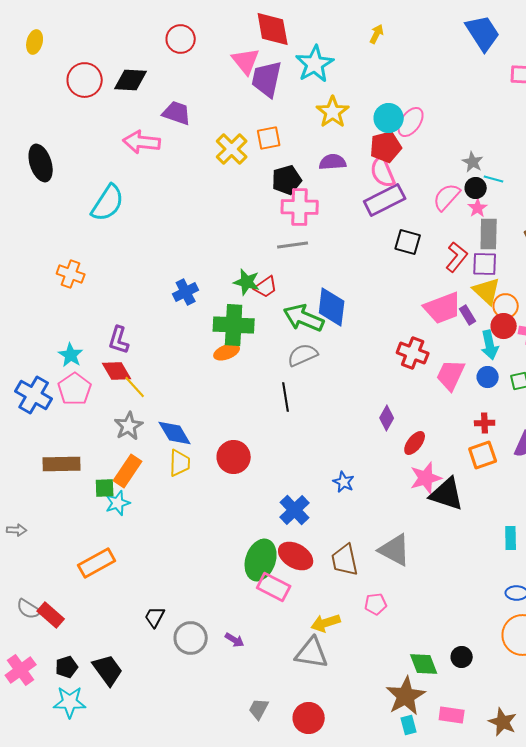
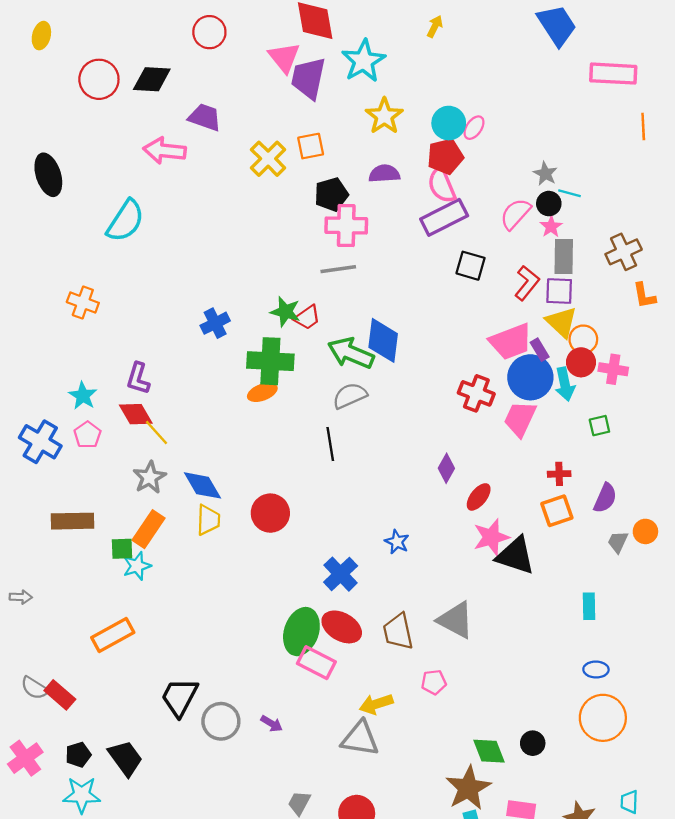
pink ellipse: (411, 122) -> (474, 128), size x0.7
blue circle: (488, 377) -> (530, 377), moved, size x1.8
pink pentagon: (75, 389) -> (87, 435), size x0.7
black trapezoid: (155, 617) -> (179, 697), size x1.6

